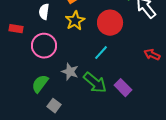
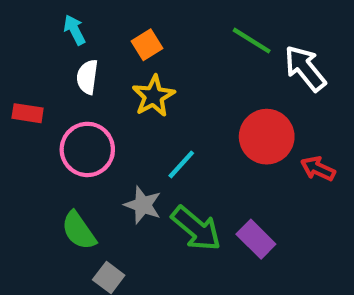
red circle: (110, 23) -> (267, 137), moved
cyan line: (101, 53) -> (181, 164), moved
green semicircle: (40, 84) -> (79, 231), turned -72

